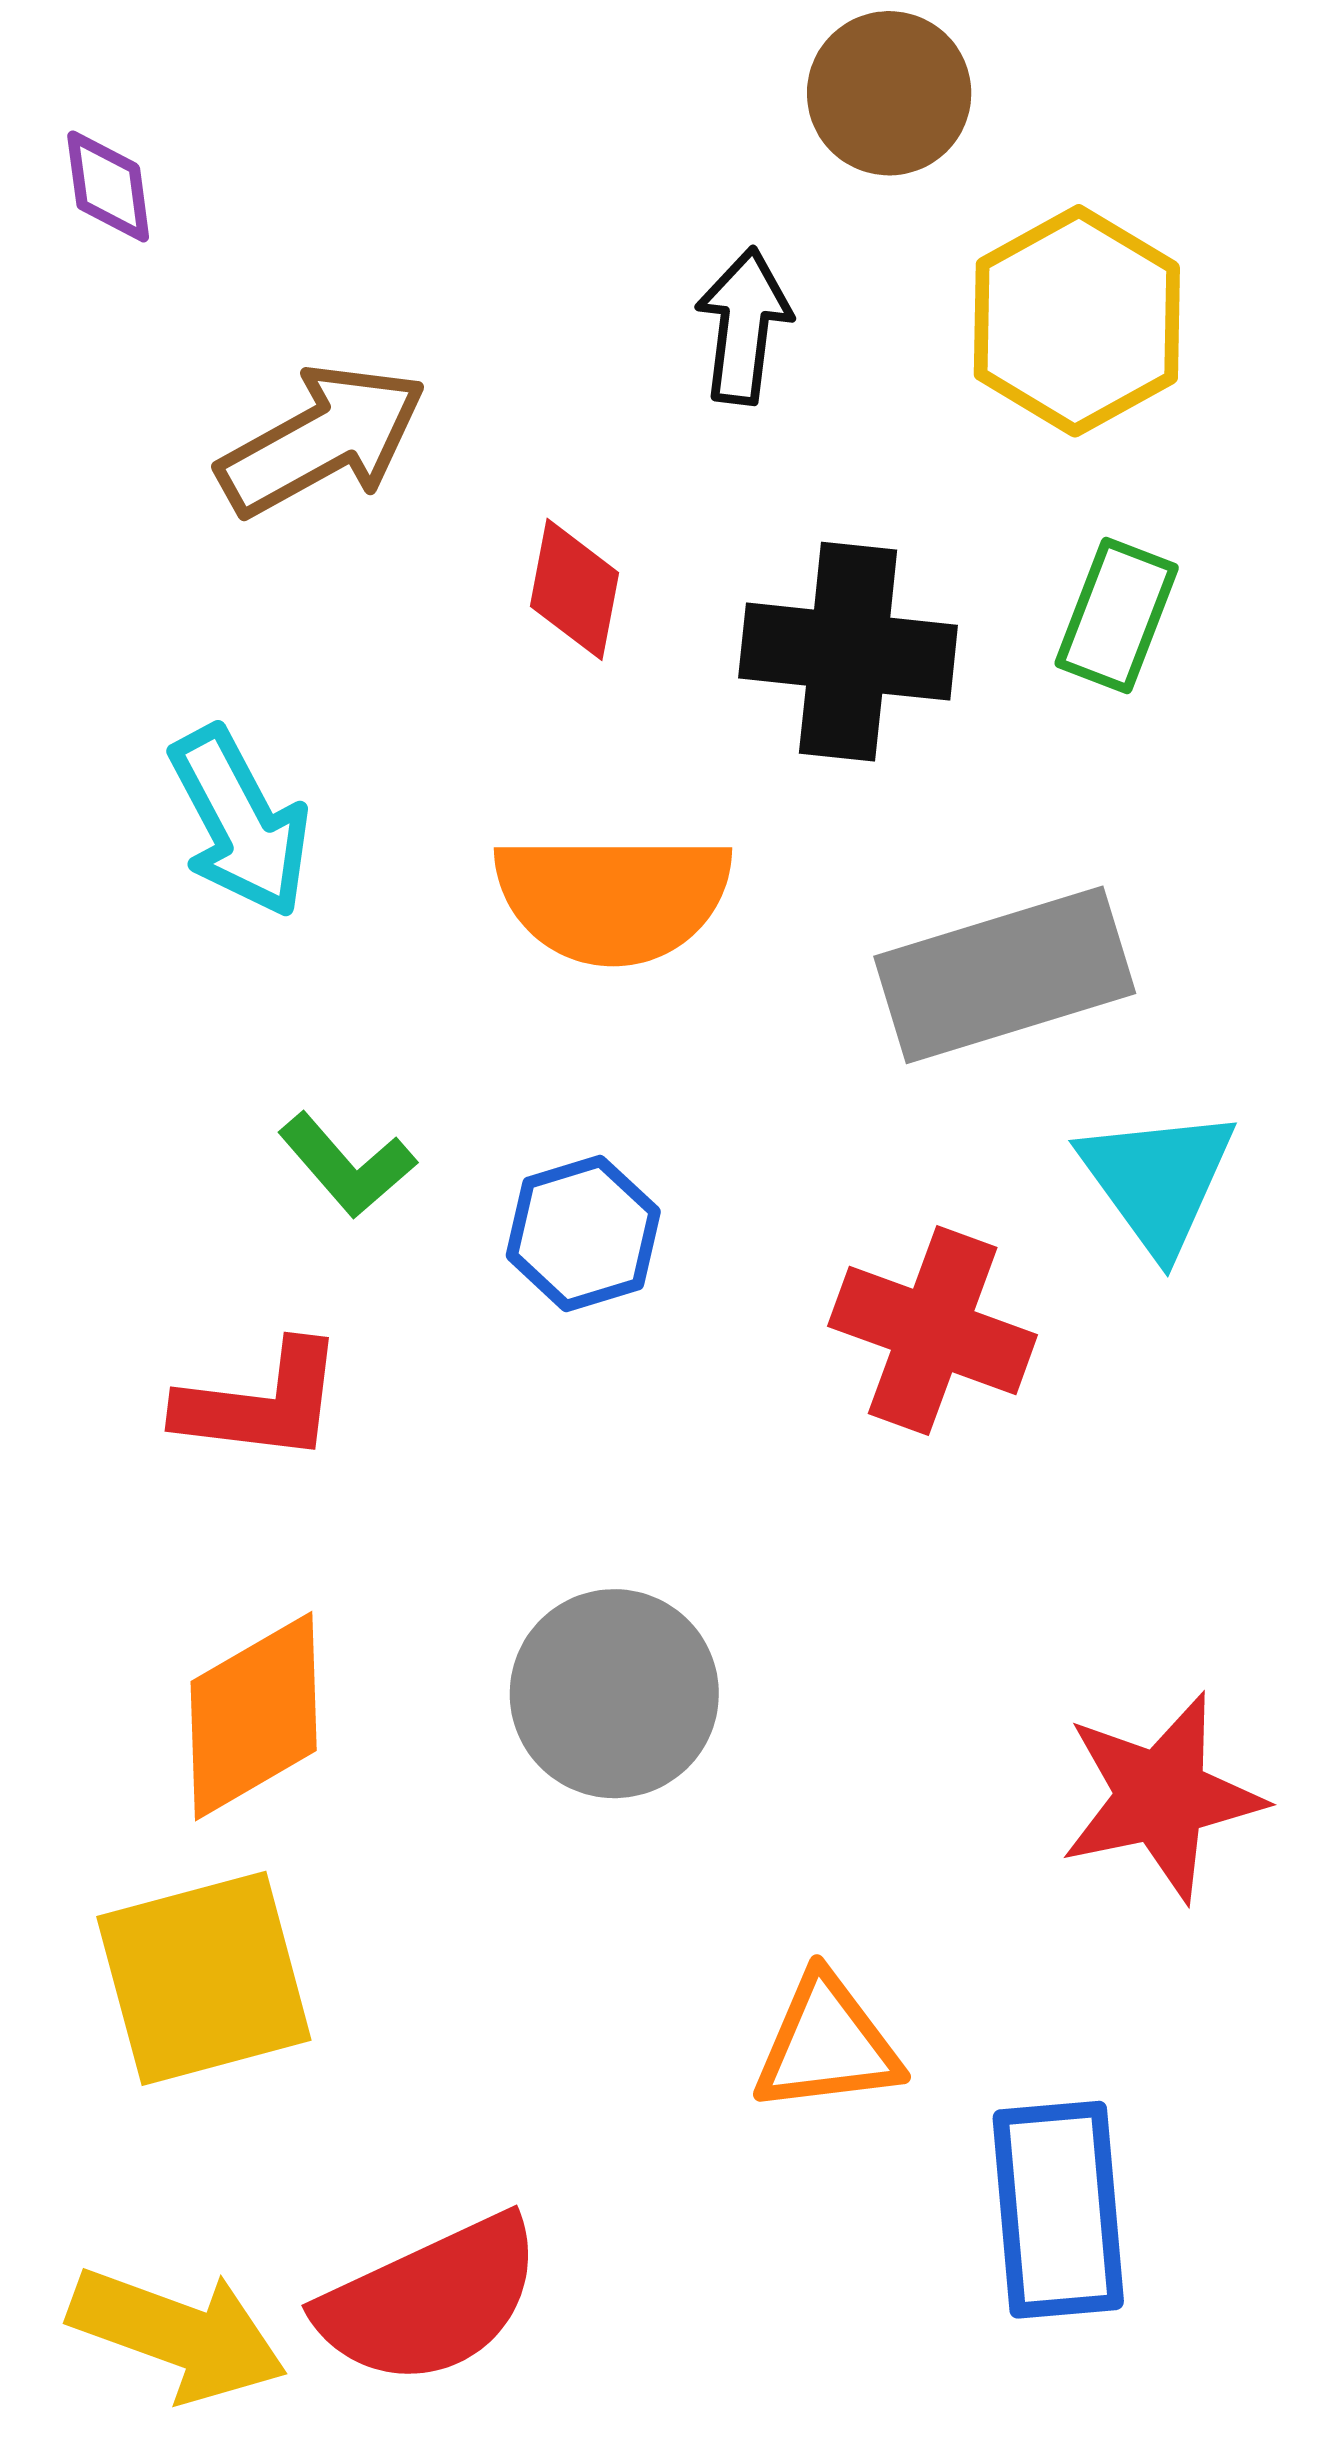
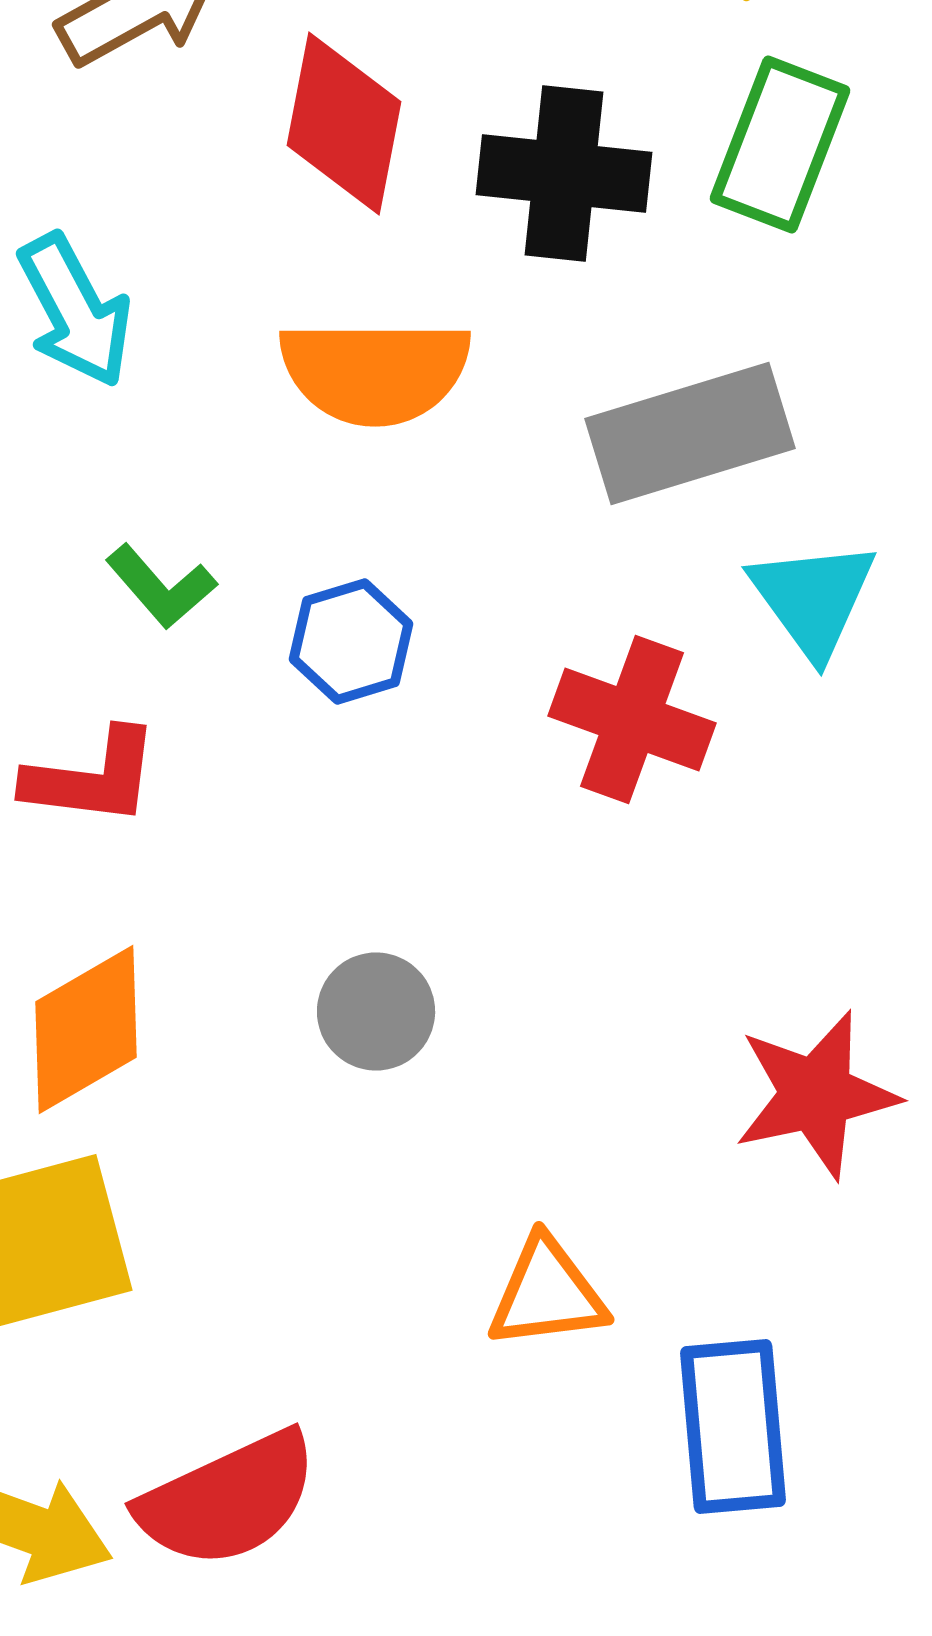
red diamond: (574, 589) -> (344, 124), size x1.6
green rectangle: (1117, 616) -> (780, 144), size x1.4
gray circle: (614, 1694) -> (376, 1012), size x0.7

